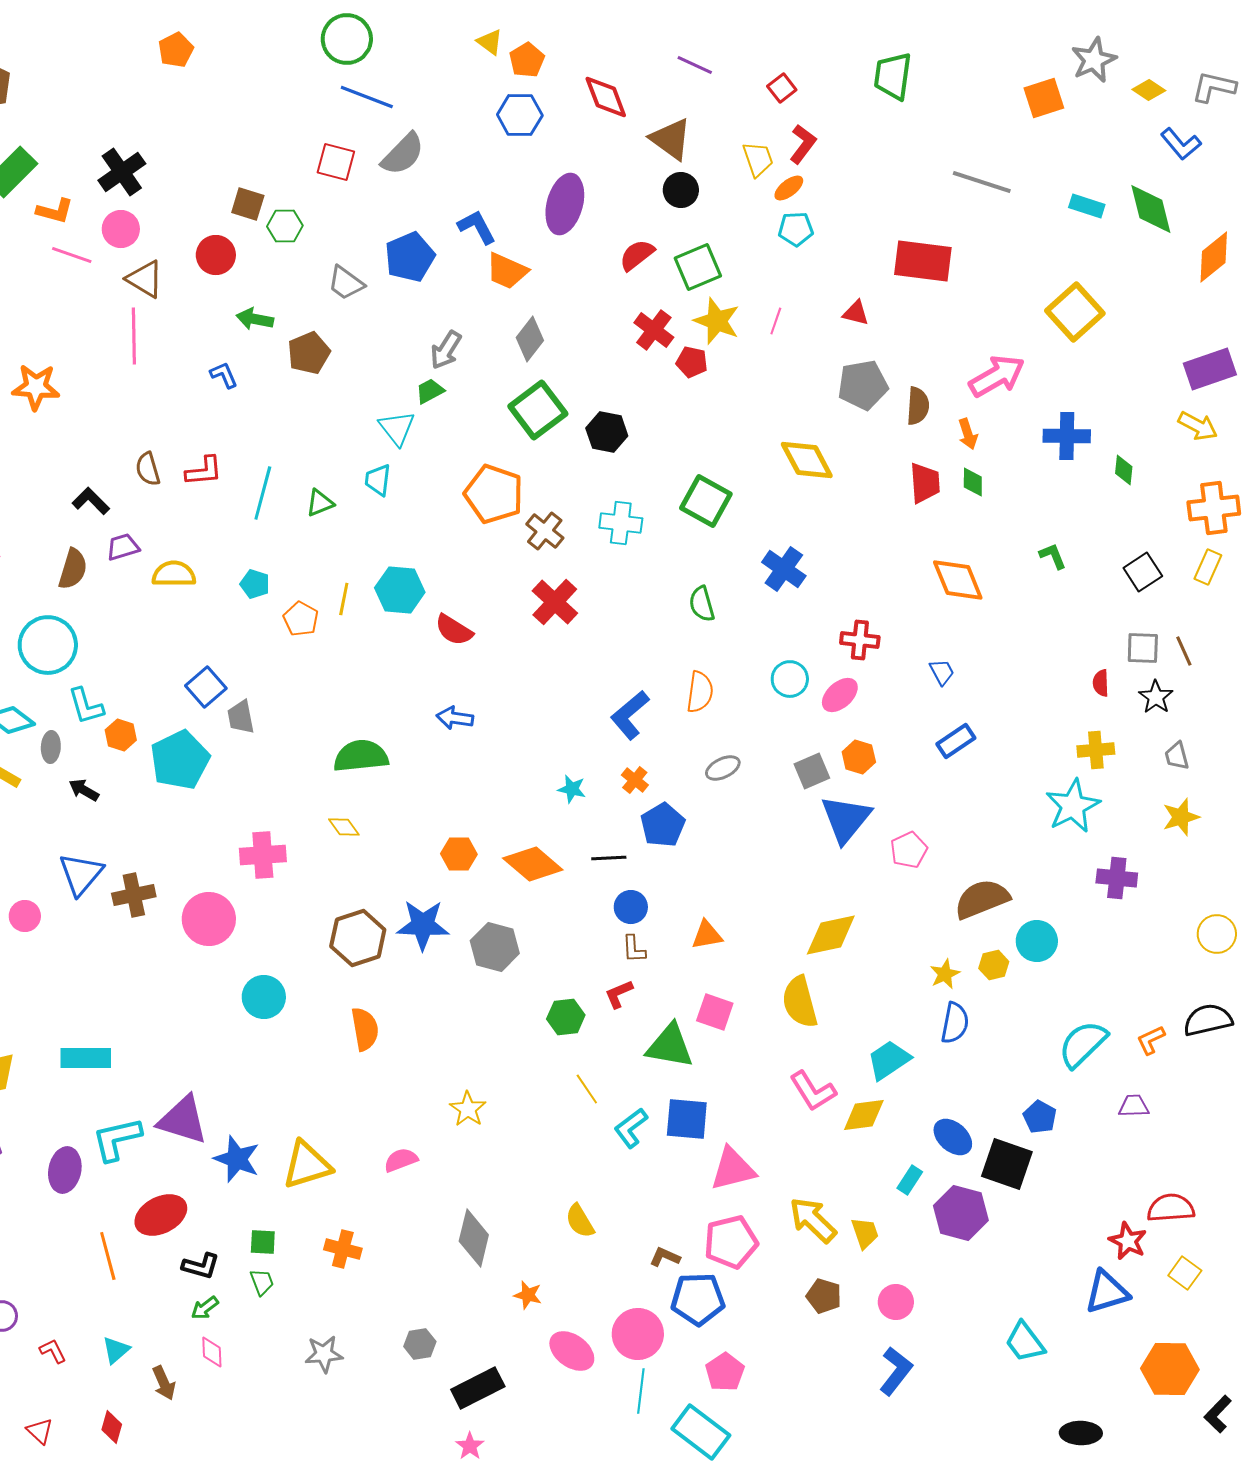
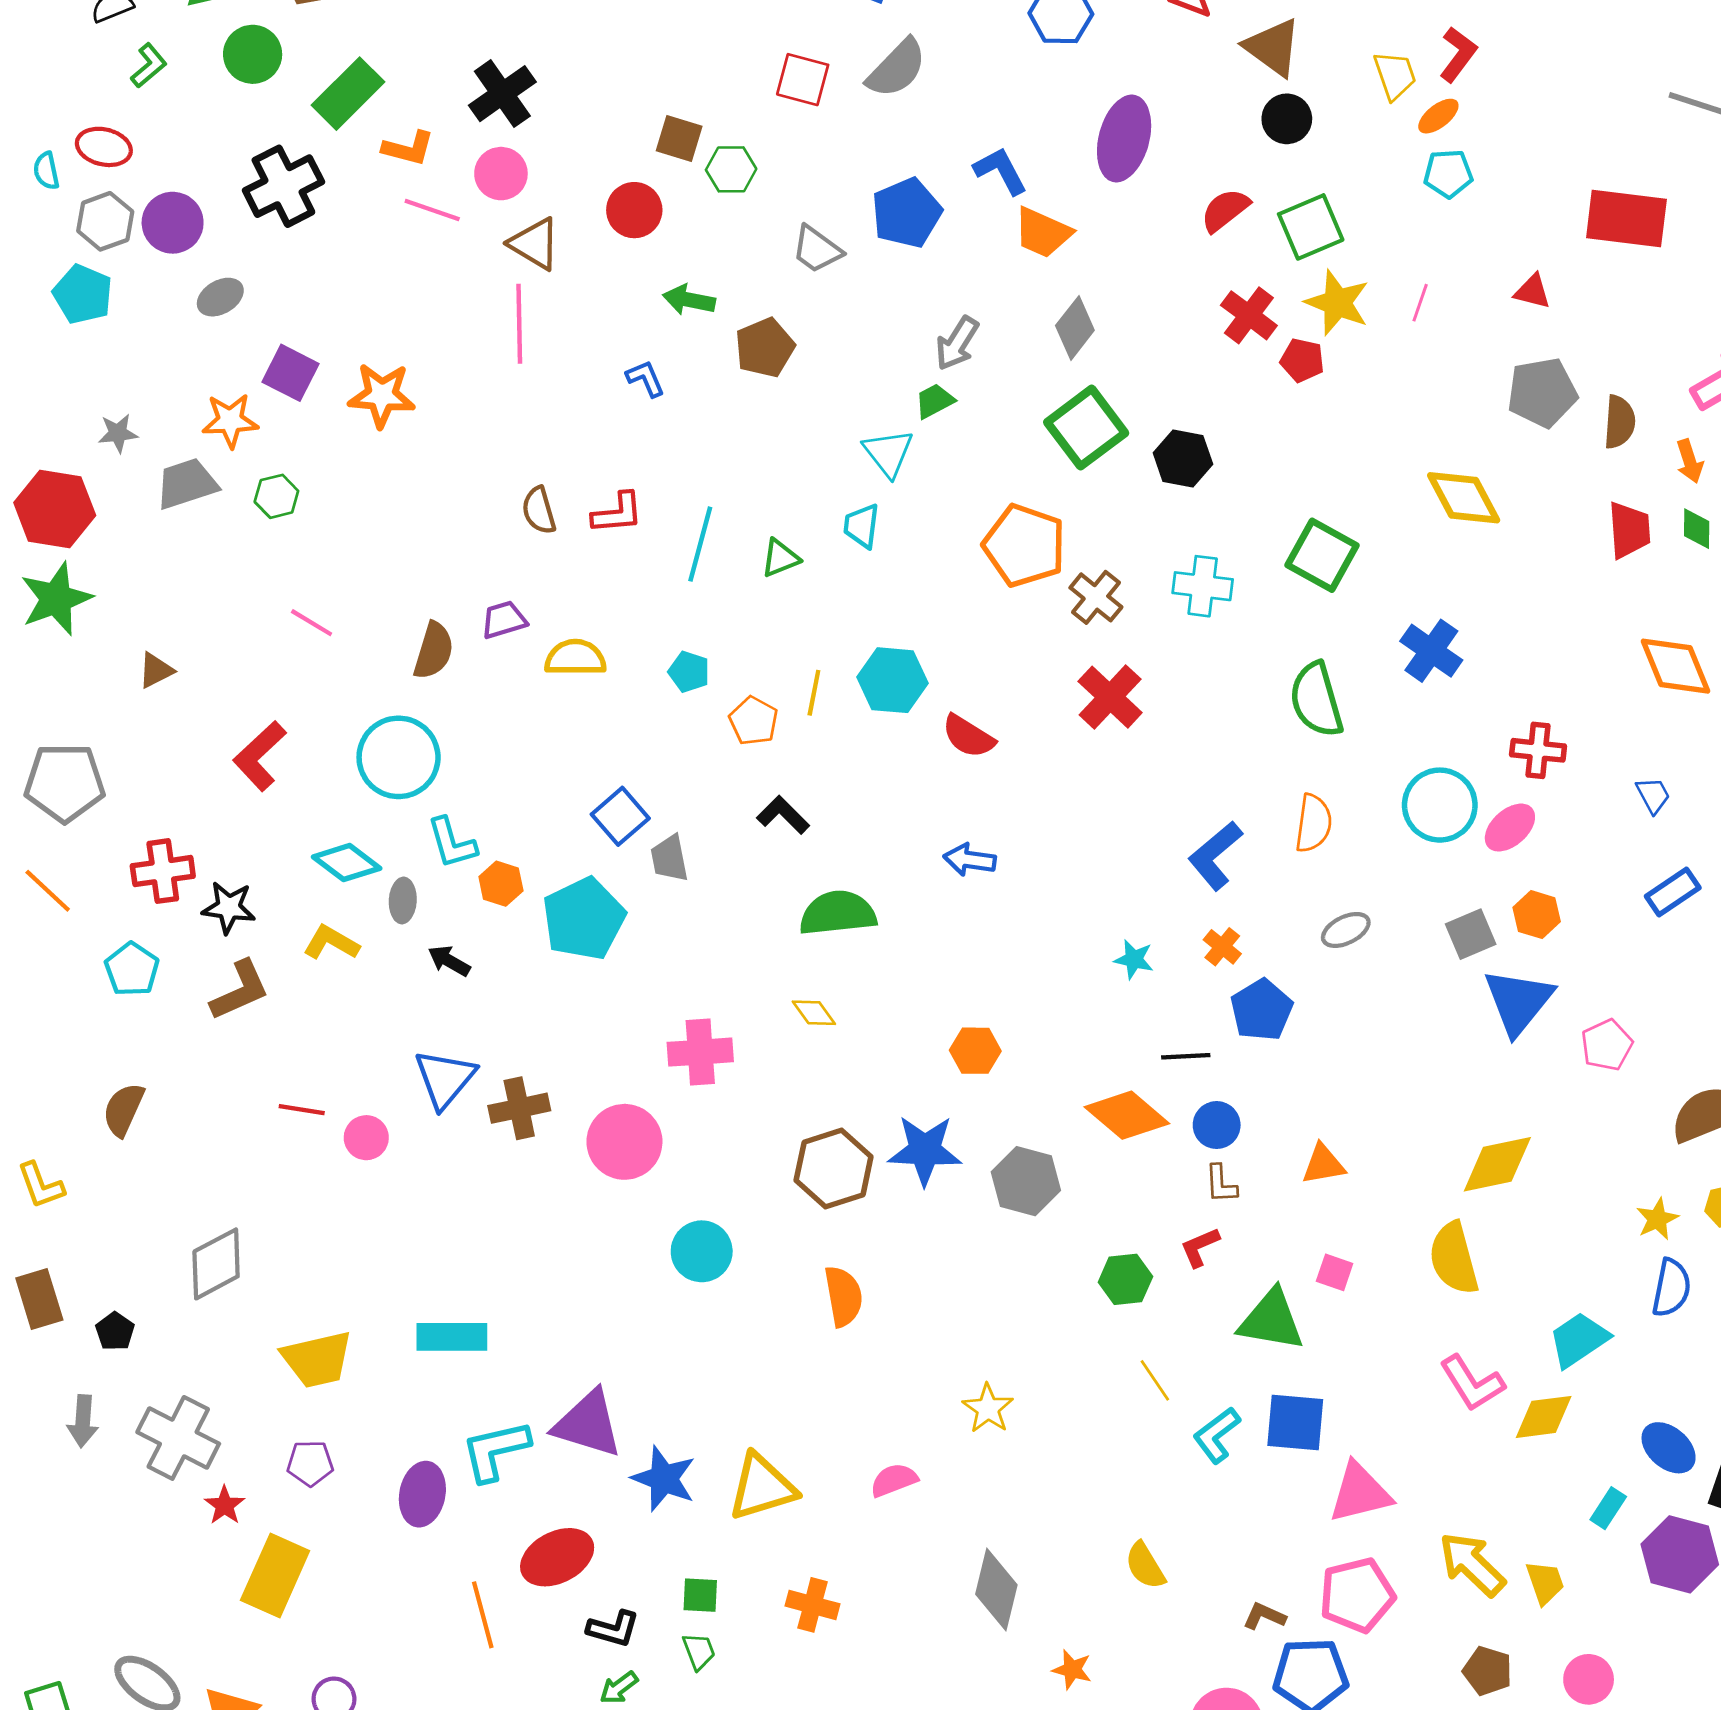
black L-shape: (91, 501) -> (783, 815), moved
green semicircle: (702, 604) -> (1316, 700), size x1.5
cyan circle: (790, 679) -> (1440, 805), size x1.4
orange diamond: (533, 864) -> (1127, 1115), moved
pink square: (715, 1012) -> (1335, 1272), size x0.7

